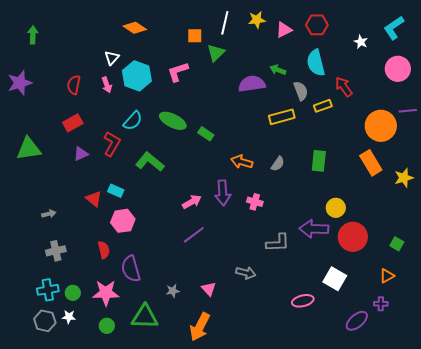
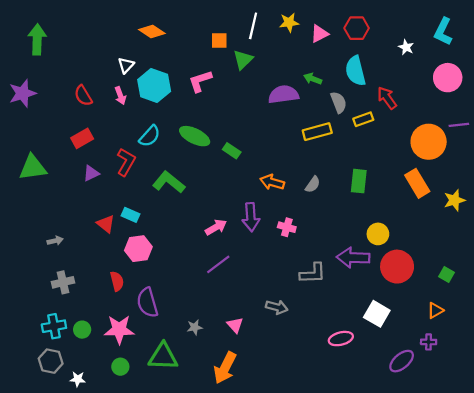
cyan L-shape: (394, 28) -> (443, 31), turned -30
green arrow: (33, 35) -> (37, 39), size x1.5
red semicircle: (74, 85) -> (83, 96), turned -42
white star: (69, 317) -> (78, 379), moved

